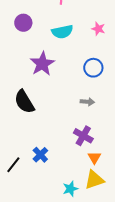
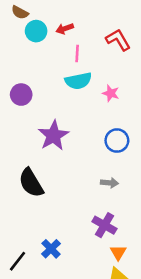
purple circle: (23, 23) -> (21, 95), moved
pink star: (98, 29) -> (111, 93), moved
cyan semicircle: (62, 32) -> (78, 81), moved

